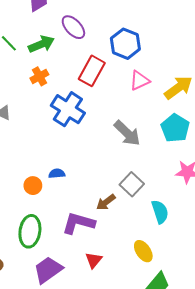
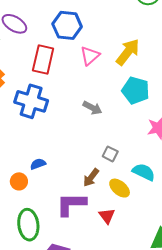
gray arrow: (127, 133) -> (92, 108), size x0.7
gray square: (132, 184) -> (110, 154), size x0.7
cyan semicircle: (160, 212) -> (144, 172), turned -30
yellow ellipse: (143, 251) -> (120, 188), moved
red triangle: (94, 260) -> (107, 216), moved

